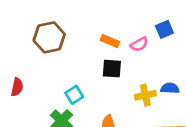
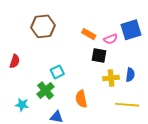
blue square: (164, 29) -> (131, 30), size x1.5
black square: (112, 69) -> (99, 56), moved
blue semicircle: (170, 88) -> (130, 75), turned 88

